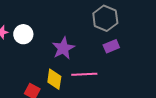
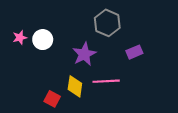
gray hexagon: (105, 18) -> (107, 23), moved

